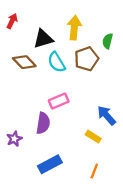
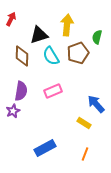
brown diamond: (24, 62) -> (22, 56), turned 45
purple semicircle: (43, 123) -> (21, 91), moved
purple star: (14, 139) -> (13, 111), moved

